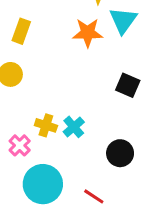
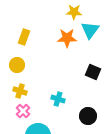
yellow cross: (46, 125) -> (20, 91), moved
cyan cross: (74, 127) -> (58, 99), turned -32

